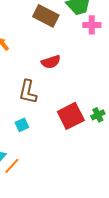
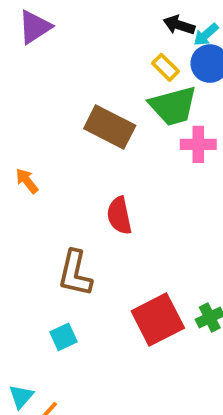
red semicircle: (51, 62) -> (119, 216), turned 96

